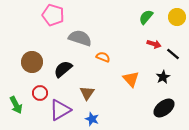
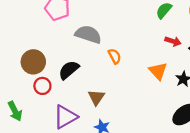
orange semicircle: (103, 57) -> (115, 56), turned 40
orange triangle: (131, 79) -> (158, 71), moved
red circle: (40, 93) -> (42, 86), moved

